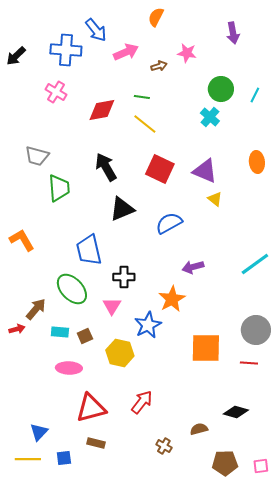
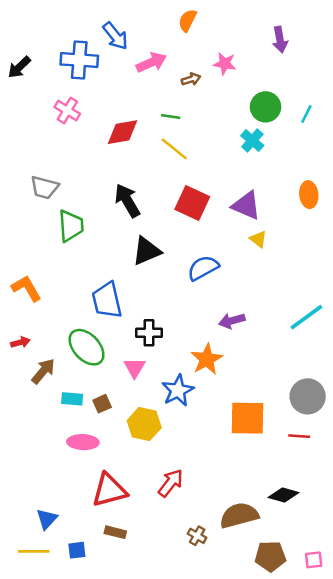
red arrow: (17, 329) -> (20, 342), moved
brown semicircle: (199, 429) -> (239, 515), size x1.8

